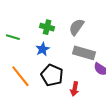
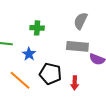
gray semicircle: (77, 27) -> (81, 21), moved
blue star: (43, 49) -> (29, 54), moved

